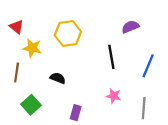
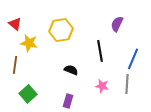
purple semicircle: (130, 27) -> (117, 24), turned -42
black semicircle: (58, 78) -> (71, 70), moved
gray line: (144, 108) -> (127, 84), moved

